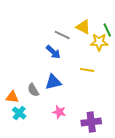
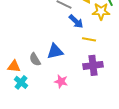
blue arrow: (53, 52) -> (76, 21), moved
purple cross: (91, 122) -> (93, 65), moved

